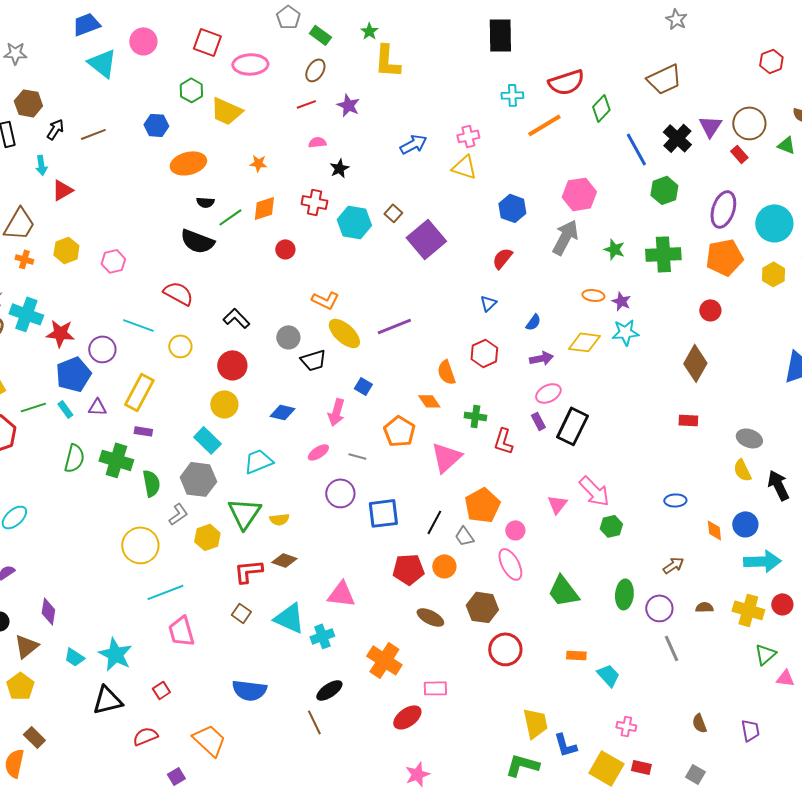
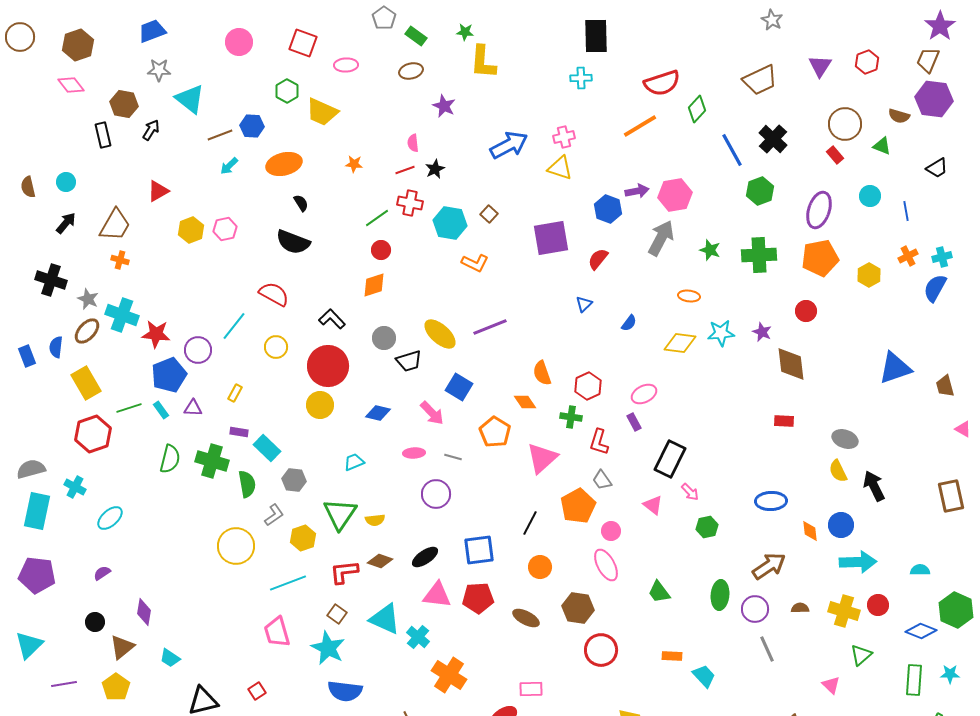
blue trapezoid: (86, 24) -> (152, 31), moved
green star: (369, 31) -> (465, 32), turned -30
gray star: (15, 53) -> (159, 70), moved
cyan triangle: (102, 63) -> (190, 99), moved
pink ellipse: (250, 64) -> (346, 65), size x0.7
brown ellipse: (315, 70) -> (411, 71), turned 45
cyan cross: (512, 95) -> (581, 78), moved
red line: (306, 104) -> (405, 170), moved
purple triangle: (710, 126) -> (820, 66), moved
brown line: (93, 134) -> (220, 135), moved
pink semicircle: (317, 142) -> (413, 143), turned -90
blue arrow: (413, 144) -> (509, 145), size x1.4
cyan arrow: (41, 165) -> (229, 166), moved, turned 54
black semicircle: (205, 202) -> (301, 203), turned -126
orange diamond: (264, 208) -> (374, 285), moved
green line: (230, 217) -> (377, 218), moved
cyan circle: (774, 223) -> (870, 196), moved, size x0.6
purple square: (426, 239) -> (551, 238), moved, turned 30
yellow hexagon: (66, 250) -> (191, 230), moved
pink hexagon: (113, 261) -> (225, 229), moved
orange L-shape: (325, 300) -> (475, 263), moved
purple star: (621, 301) -> (762, 332), moved
cyan line: (138, 325) -> (234, 326), turned -72
red hexagon: (484, 353) -> (588, 386), moved
purple arrow: (541, 358) -> (637, 191), moved
brown diamond: (695, 363) -> (791, 364), turned -36
red circle: (232, 365) -> (328, 366), size x1.4
blue square: (363, 386) -> (459, 387), size x1.5
yellow rectangle: (139, 392) -> (235, 393), size x0.5
pink arrow: (336, 412) -> (432, 413), turned -60
black rectangle: (572, 426) -> (670, 459), moved
cyan rectangle: (207, 440) -> (267, 448), moved
pink ellipse: (318, 452) -> (414, 453), turned 30
cyan trapezoid: (258, 461) -> (354, 462), size x0.7
gray hexagon: (198, 479) -> (294, 480), size x0.7
pink arrow: (594, 491) -> (690, 492), size x0.6
blue ellipse: (675, 500) -> (771, 501), size x1.4
pink triangle: (557, 504) -> (653, 505), turned -30
blue square: (383, 513) -> (479, 550), moved
gray trapezoid: (464, 536) -> (602, 480), moved
brown arrow: (673, 565) -> (769, 566), size x1.6
red pentagon: (408, 569) -> (478, 598), moved
green trapezoid: (563, 591) -> (659, 592), size x0.7
cyan line: (165, 592) -> (288, 583), moved
cyan cross: (322, 636) -> (418, 637), turned -30
cyan star: (115, 654) -> (328, 648), moved
orange cross: (384, 660) -> (449, 675), moved
pink triangle: (785, 678) -> (831, 685), moved, turned 36
black ellipse: (329, 690) -> (425, 557), moved

